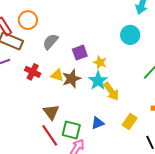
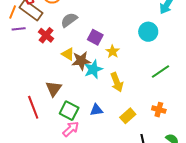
purple square: (80, 53) -> (95, 37), turned 35
red cross: (33, 72) -> (46, 35), moved
cyan star: (98, 81) -> (93, 69), moved
red line: (50, 135) -> (33, 107), moved

